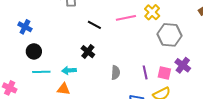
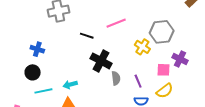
yellow cross: (152, 12) -> (142, 47), moved
blue cross: (25, 27) -> (37, 49), moved
black cross: (88, 52) -> (101, 61), moved, size x1.5
purple line: (145, 72) -> (138, 81), moved

